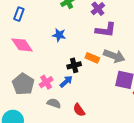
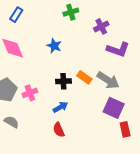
purple L-shape: (106, 30) -> (118, 49), moved
blue arrow: (66, 81) -> (60, 107), moved
gray semicircle: (54, 103) -> (11, 122), moved

